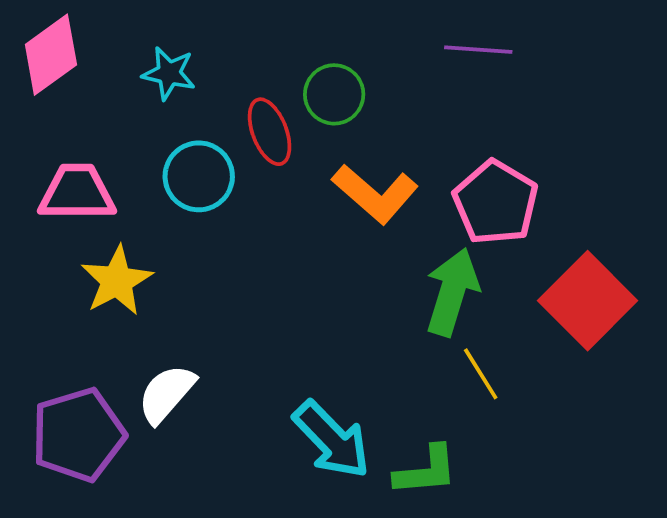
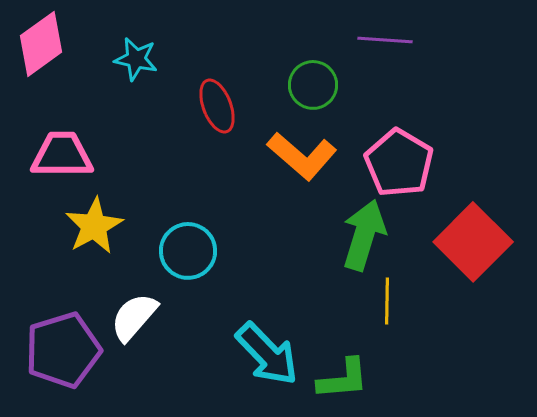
green circle: (334, 94) -> (313, 85), moved
cyan circle: (199, 176) -> (188, 251), moved
yellow line: (481, 374) -> (387, 301), turned 33

